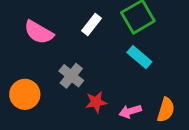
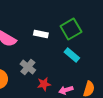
white rectangle: (91, 25) -> (41, 34), turned 64

